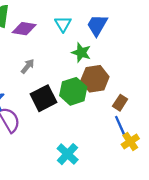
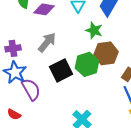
gray arrow: (28, 66) -> (47, 42), size x1.5

